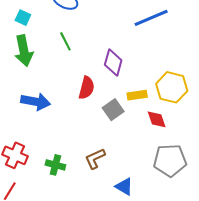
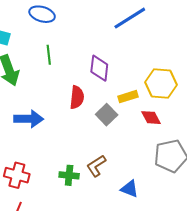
green line: (65, 41) -> (49, 55), turned 30
green cross: (55, 165) -> (69, 175), moved

